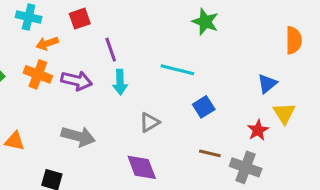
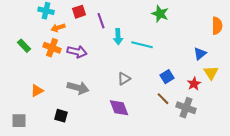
purple line: (111, 50) -> (101, 21), moved
cyan arrow: (120, 82) -> (118, 37), moved
blue square: (204, 107) -> (167, 77), moved
orange triangle: (15, 141) -> (37, 91), turned -40
brown line: (210, 153) -> (163, 99), turned 32

